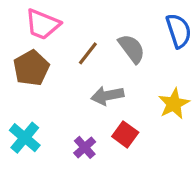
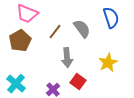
gray arrow: (107, 96) -> (67, 58), turned -84

